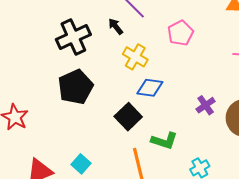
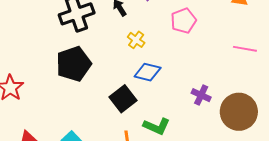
yellow cross: (135, 57) -> (136, 40), size x0.7
purple cross: (206, 105) -> (201, 95), turned -36

